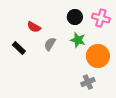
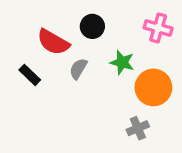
black circle: (75, 17) -> (92, 26), moved
red semicircle: (34, 27) -> (53, 42), size x1.5

